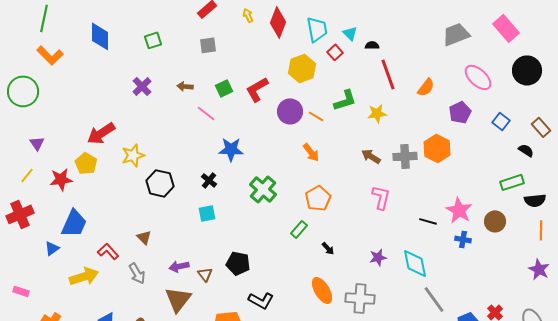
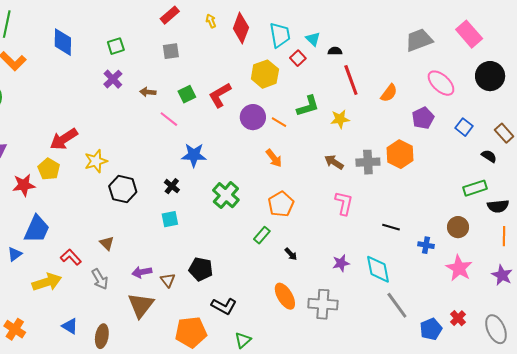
purple cross: (142, 86) -> (113, 79), moved
pink star: (459, 210) -> (459, 268), moved

